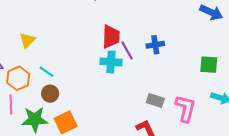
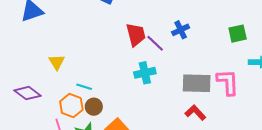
cyan cross: (111, 62) -> (145, 73), moved
orange hexagon: (18, 78) -> (71, 106), moved
gray rectangle: (155, 101) -> (197, 83), size x1.6

